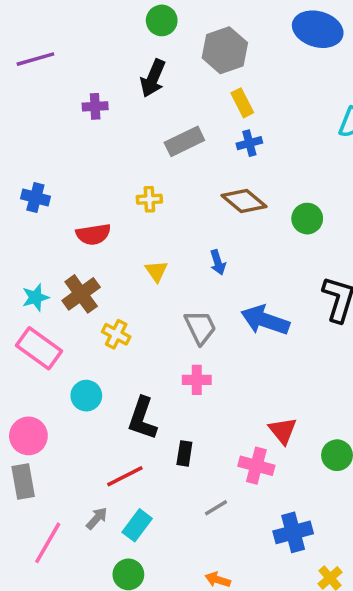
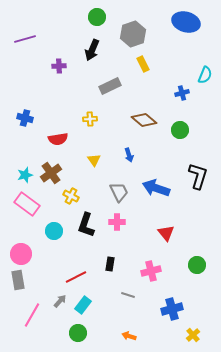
blue cross: (249, 143) -> (182, 93), moved
black L-shape: (142, 418) -> (86, 225), moved
red triangle: (283, 431) -> (166, 233), moved
pink cross: (256, 466) -> (151, 271), turned -30
gray line: (216, 508) -> (128, 295), turned 48

